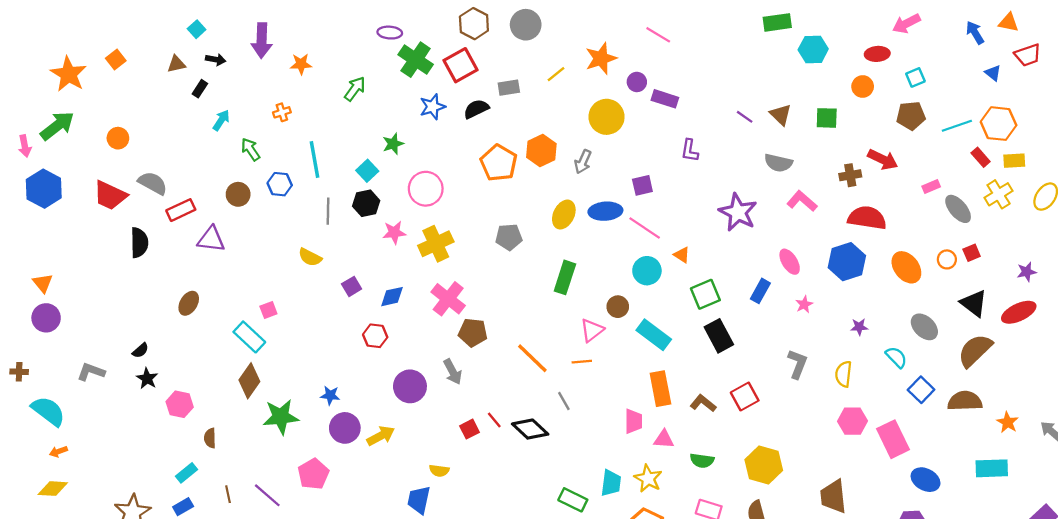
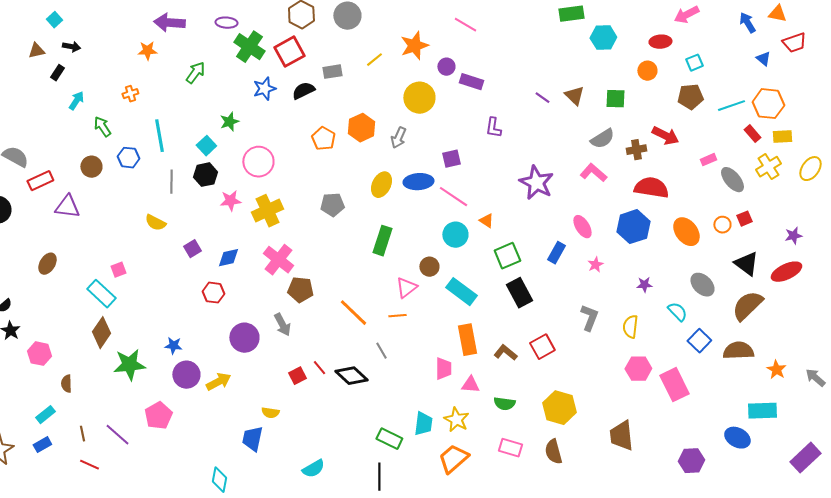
purple arrow: (262, 40) -> (169, 23), moved, turned 92
orange pentagon: (499, 163) -> (323, 139), size x0.7
gray semicircle: (778, 163) -> (602, 139), moved, turned -45
blue ellipse: (926, 480) -> (737, 438), moved

